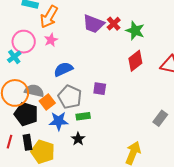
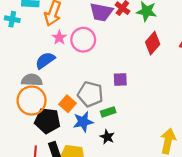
pink circle: (24, 42) -> (83, 40), moved
cyan cross: (14, 57) -> (12, 19), moved, turned -32
blue semicircle: (63, 69) -> (45, 60), moved
gray semicircle: (34, 91) -> (32, 80), moved

